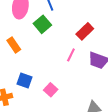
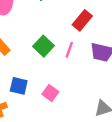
green square: (42, 24) -> (43, 46), moved

